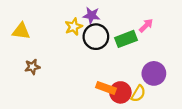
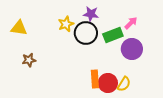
purple star: (91, 15) -> (91, 14), moved
purple circle: (154, 73) -> (132, 49), moved
orange rectangle: (106, 88) -> (95, 79), turned 66

